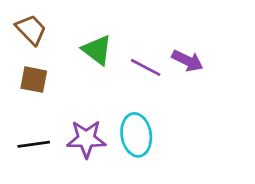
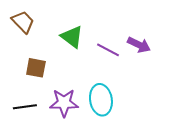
brown square: (34, 80) -> (36, 68), moved

